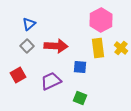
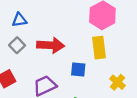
blue triangle: (29, 24) -> (19, 20), turned 32
yellow cross: (121, 48) -> (118, 82), moved

